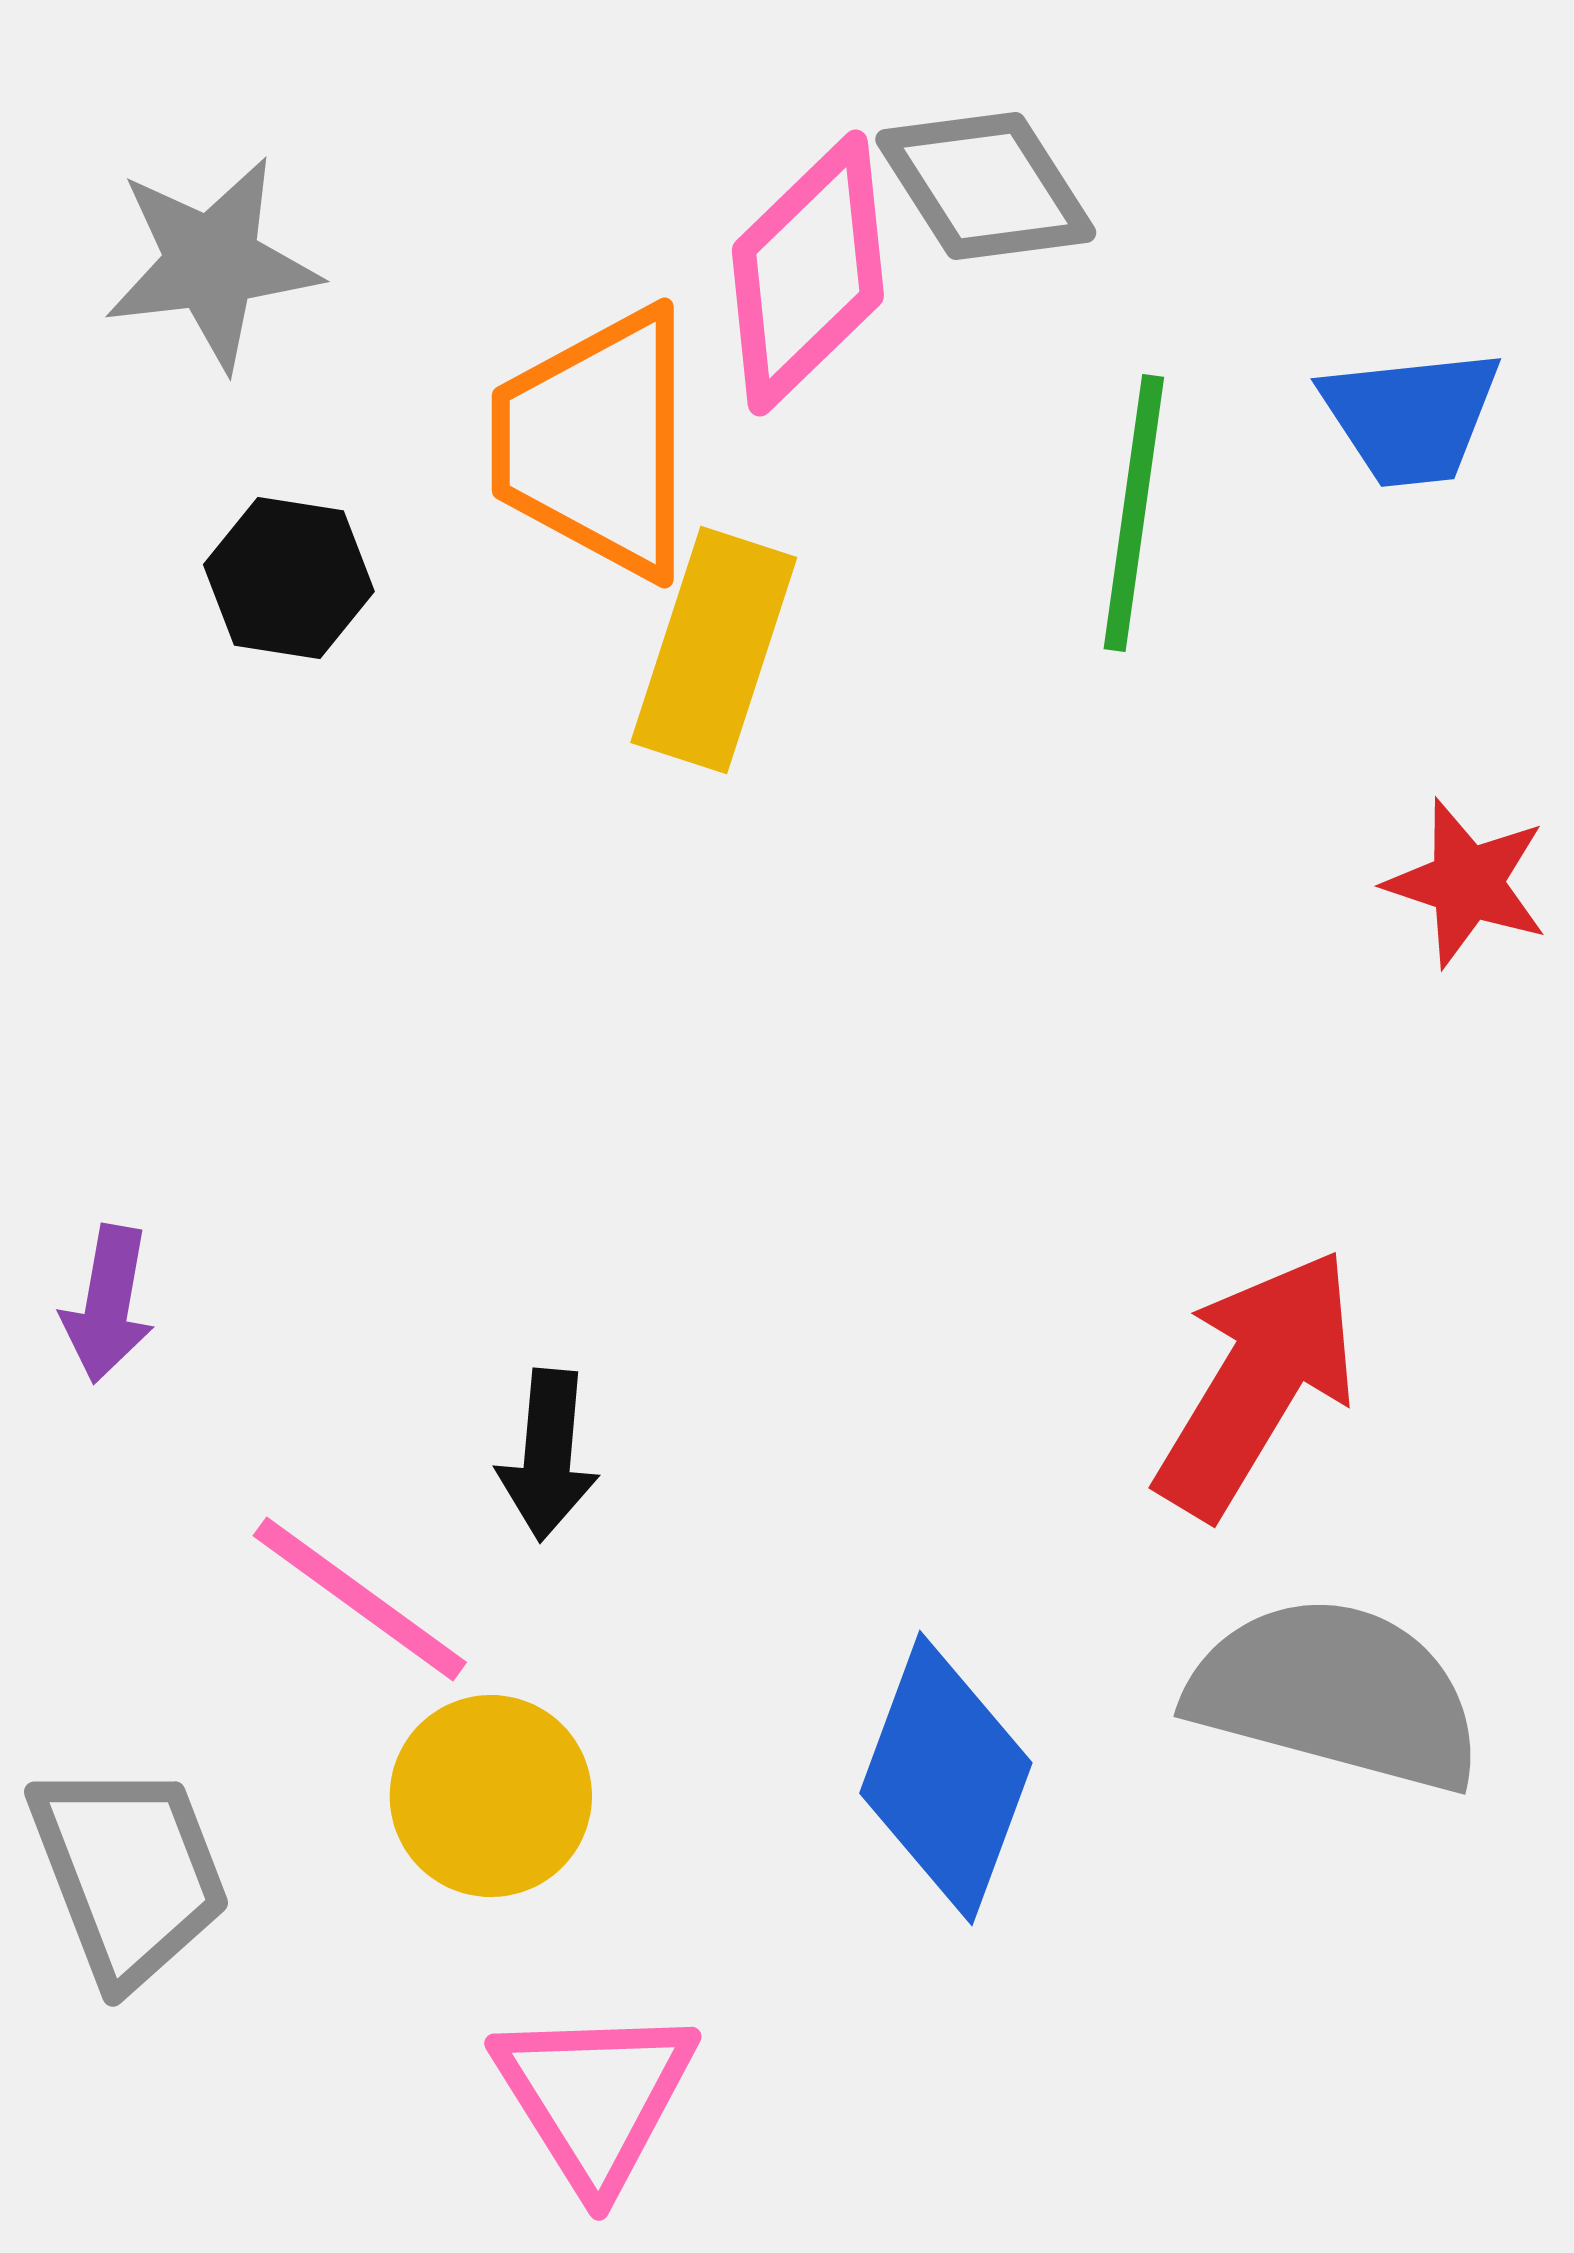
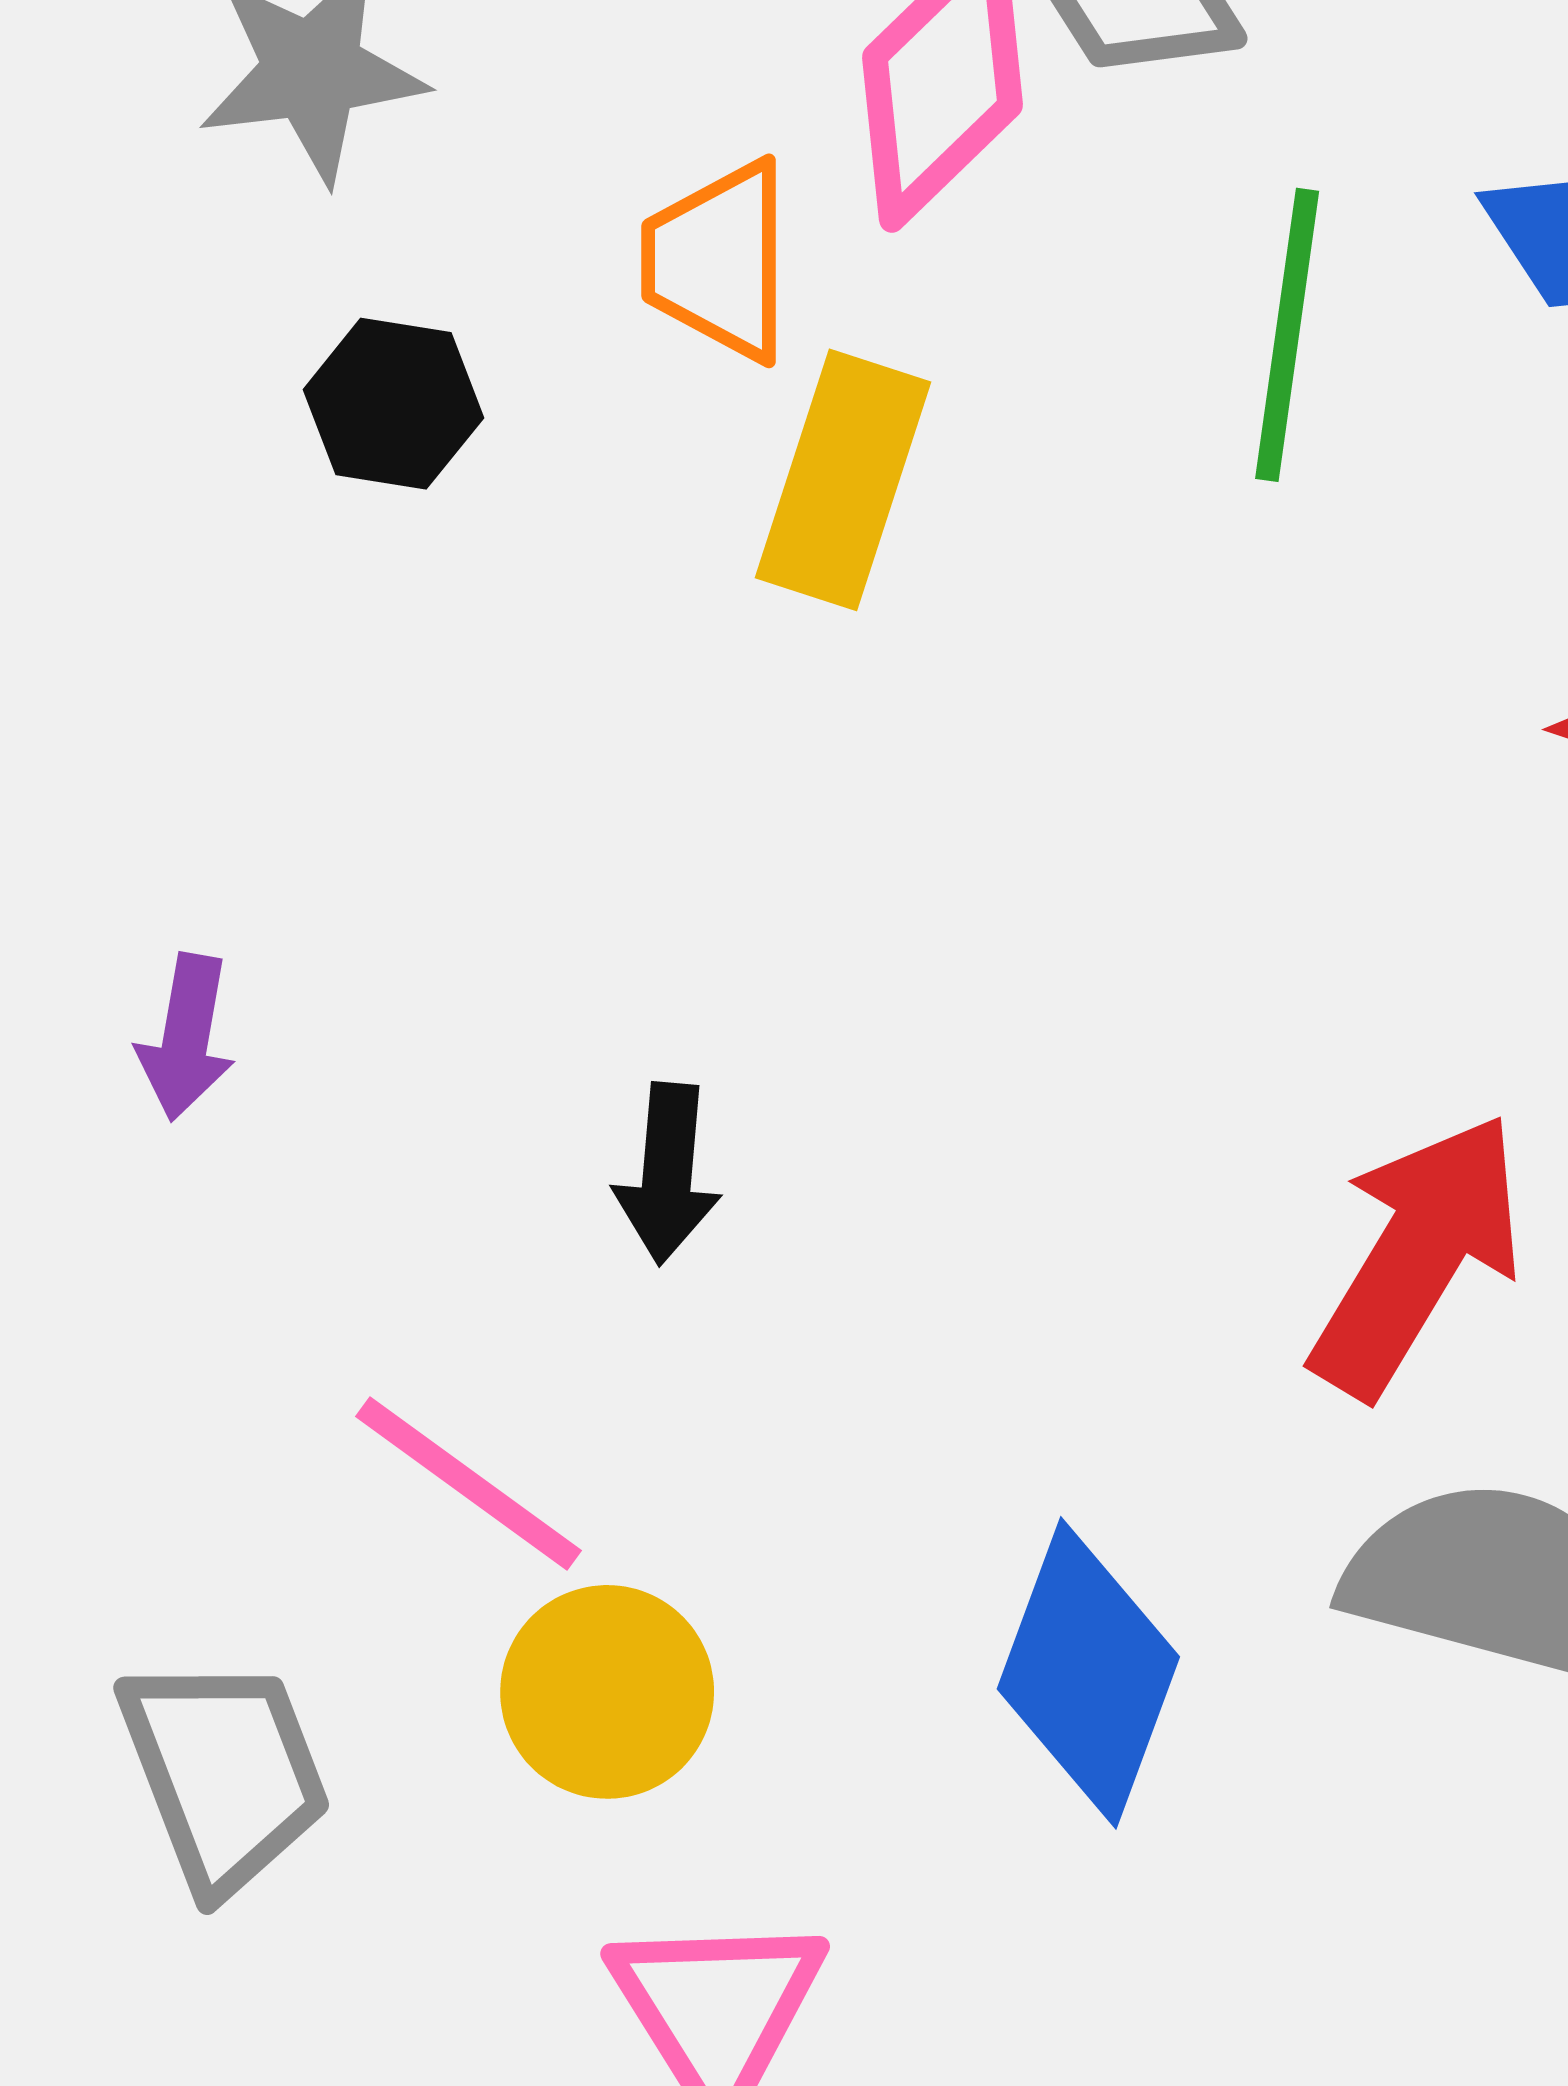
orange trapezoid: (596, 443) -> (718, 261), size x0.7
purple arrow: (108, 1304) -> (186, 1037), moved
black arrow: (548, 1455) -> (667, 1174), moved

